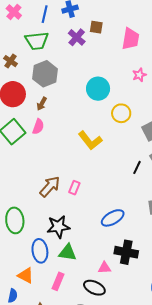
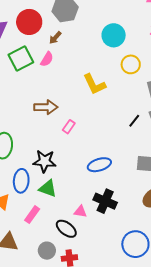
brown arrow: (50, 186) -> (46, 107), moved, turned 35

